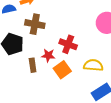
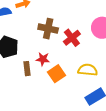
brown cross: (35, 24) -> (48, 29), moved
red cross: (68, 44) -> (72, 38), moved, turned 30

